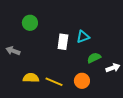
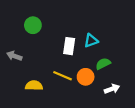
white arrow: (113, 68) -> (112, 89), moved
orange circle: (82, 81) -> (86, 77), moved
yellow line: (54, 82) -> (63, 76), moved

